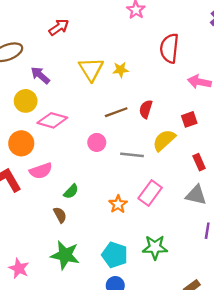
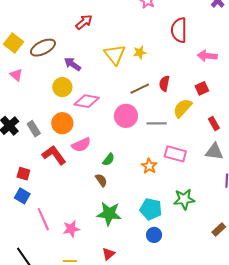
pink circle: (97, 142) -> (126, 116), size x1.5
pink rectangle: (150, 193) -> (175, 154), turned 75
pink star: (19, 268) -> (71, 229), turned -30

